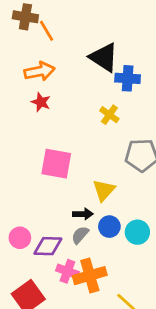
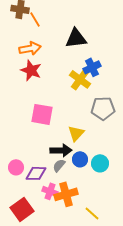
black triangle: (104, 57) -> (76, 38), turned -40
blue cross: (128, 78) -> (92, 67), moved, turned -30
red star: (41, 102) -> (31, 70), size x1.5
yellow cross: (109, 115) -> (80, 79), size x1.5
black arrow: (83, 214) -> (61, 150), size x1.5

